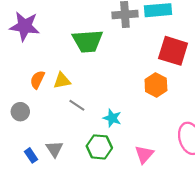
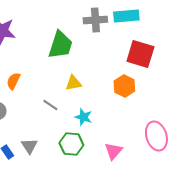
green trapezoid: (88, 41) -> (60, 45), turned -68
yellow triangle: (62, 81) -> (73, 83), moved

